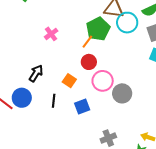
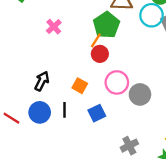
cyan circle: (127, 23) -> (152, 15), moved
pink cross: (51, 34) -> (54, 27), moved
red circle: (89, 62) -> (100, 54), moved
blue circle: (22, 98) -> (40, 112), moved

